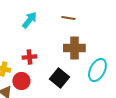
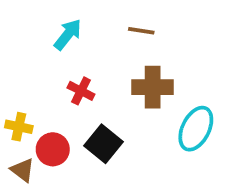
red cross: (29, 57) -> (81, 91), moved, turned 32
black square: (59, 78) -> (104, 144), moved

